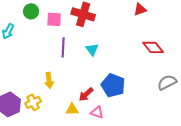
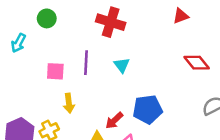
pink square: (54, 19) -> (55, 71), moved
blue pentagon: (113, 85) -> (148, 109), turned -30

